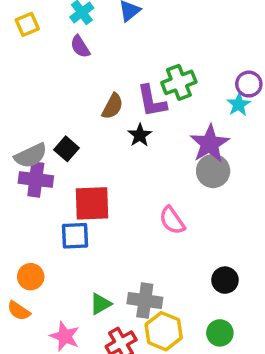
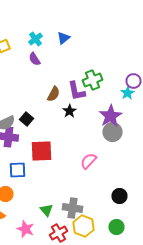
pink semicircle: (172, 220) -> (88, 161), turned 78
blue square: (75, 236) -> (18, 170), moved
green triangle: (101, 304) -> (46, 210), turned -40

